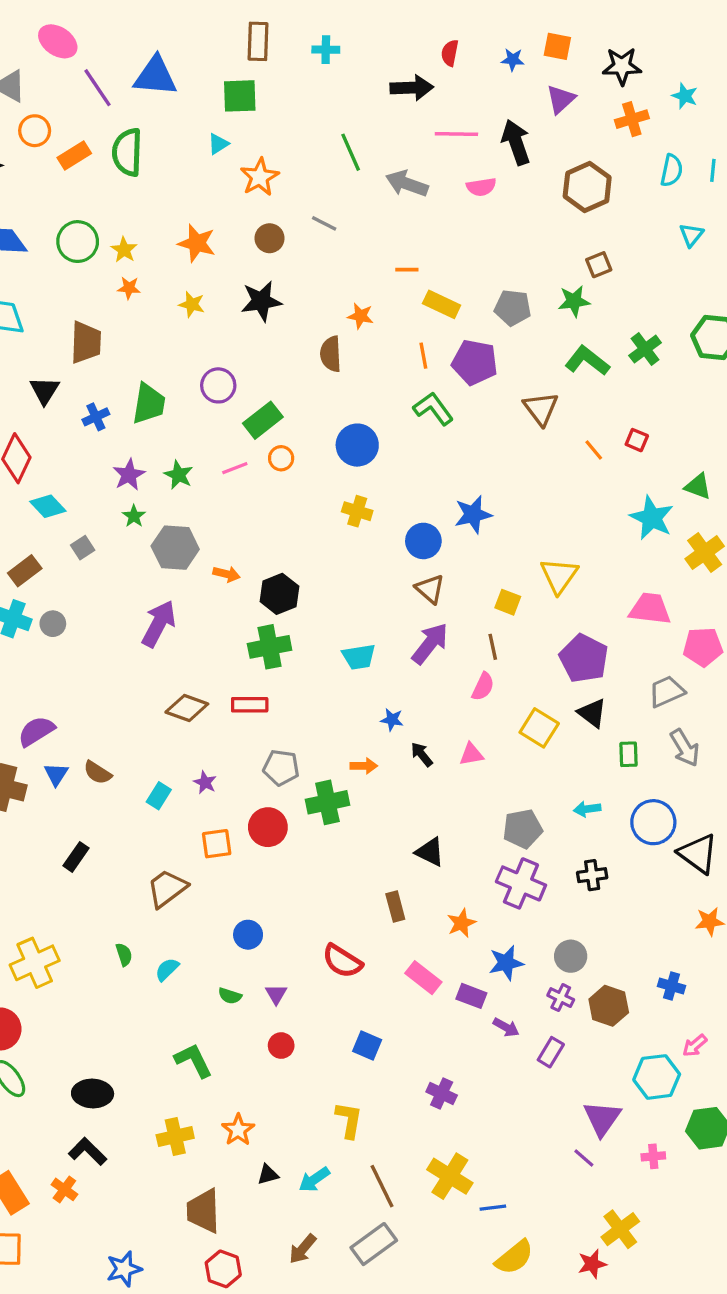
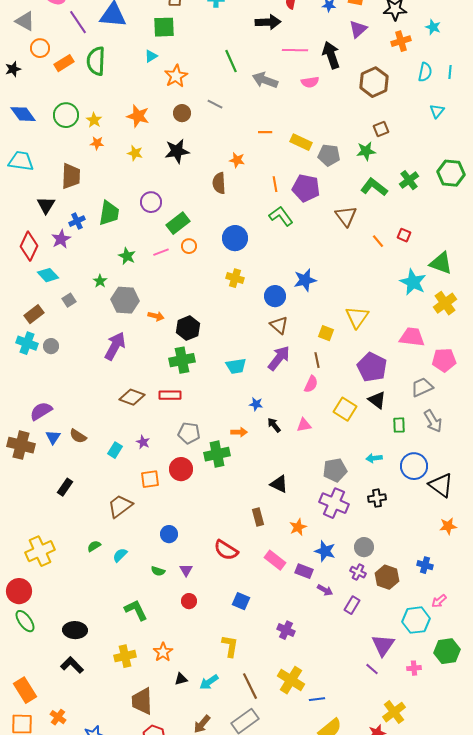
yellow rectangle: (442, 304) -> (301, 142), moved
purple star: (129, 475) -> (61, 239), moved
green triangle: (698, 486) -> (441, 263), size x1.4
green semicircle: (124, 955) -> (94, 546), turned -104
blue star: (506, 963) -> (325, 551), turned 30
orange cross: (64, 1189) -> (58, 717), moved

